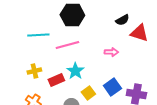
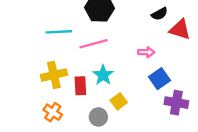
yellow cross: (34, 71) -> (54, 75), size x1.5
red rectangle: (56, 80) -> (80, 86), turned -70
blue square: (112, 87) -> (160, 79), moved

